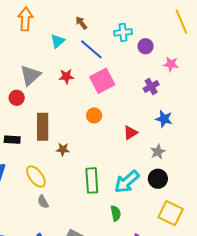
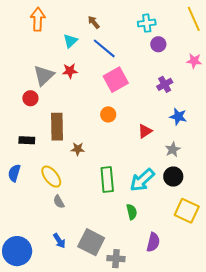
cyan cross: (123, 32) -> (147, 23), moved
pink star: (171, 64) -> (194, 61), moved
red star: (66, 76) -> (70, 71), moved

